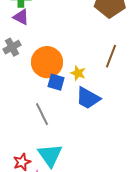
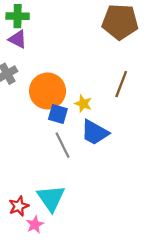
gray line: (42, 114) -> (62, 145), moved

